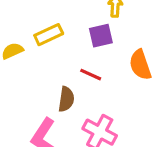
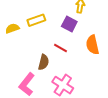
purple square: (101, 36) -> (69, 24), turned 35

